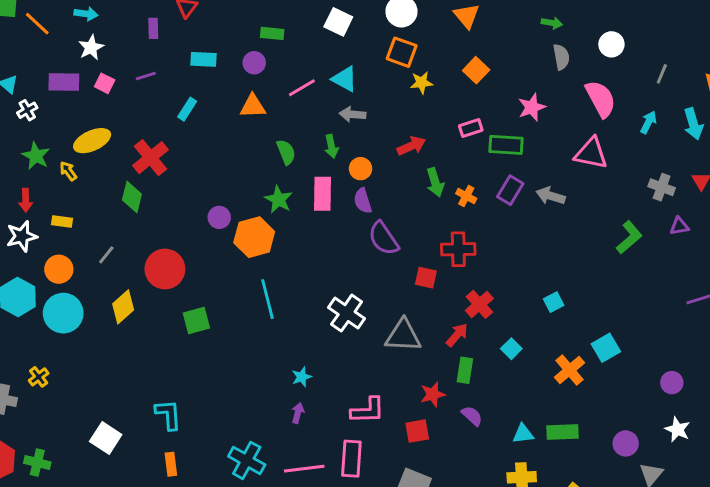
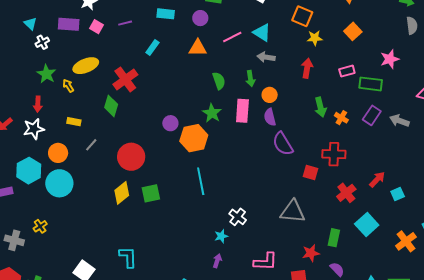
red arrow: (411, 146) -> (307, 68), moved, turned -60
yellow rectangle: (62, 221) -> (74, 122), moved
yellow diamond: (123, 307) -> (122, 193), moved
white cross: (347, 313) -> (238, 217), moved, size x0.7
red arrow: (457, 335) -> (377, 179), moved
cyan square: (511, 349) -> (367, 225), size x1.6

